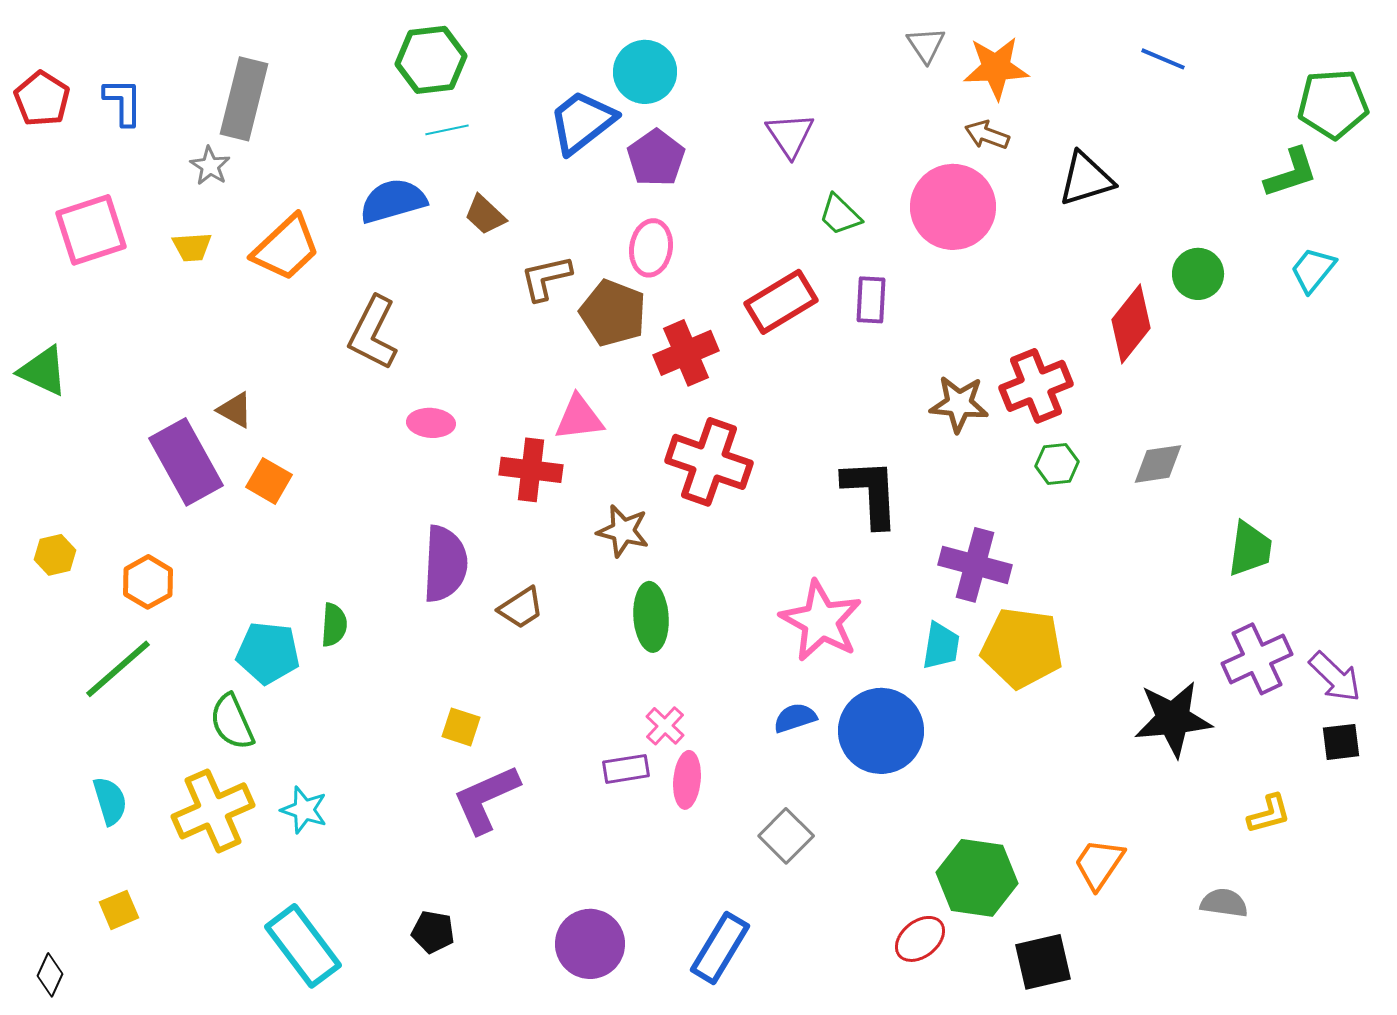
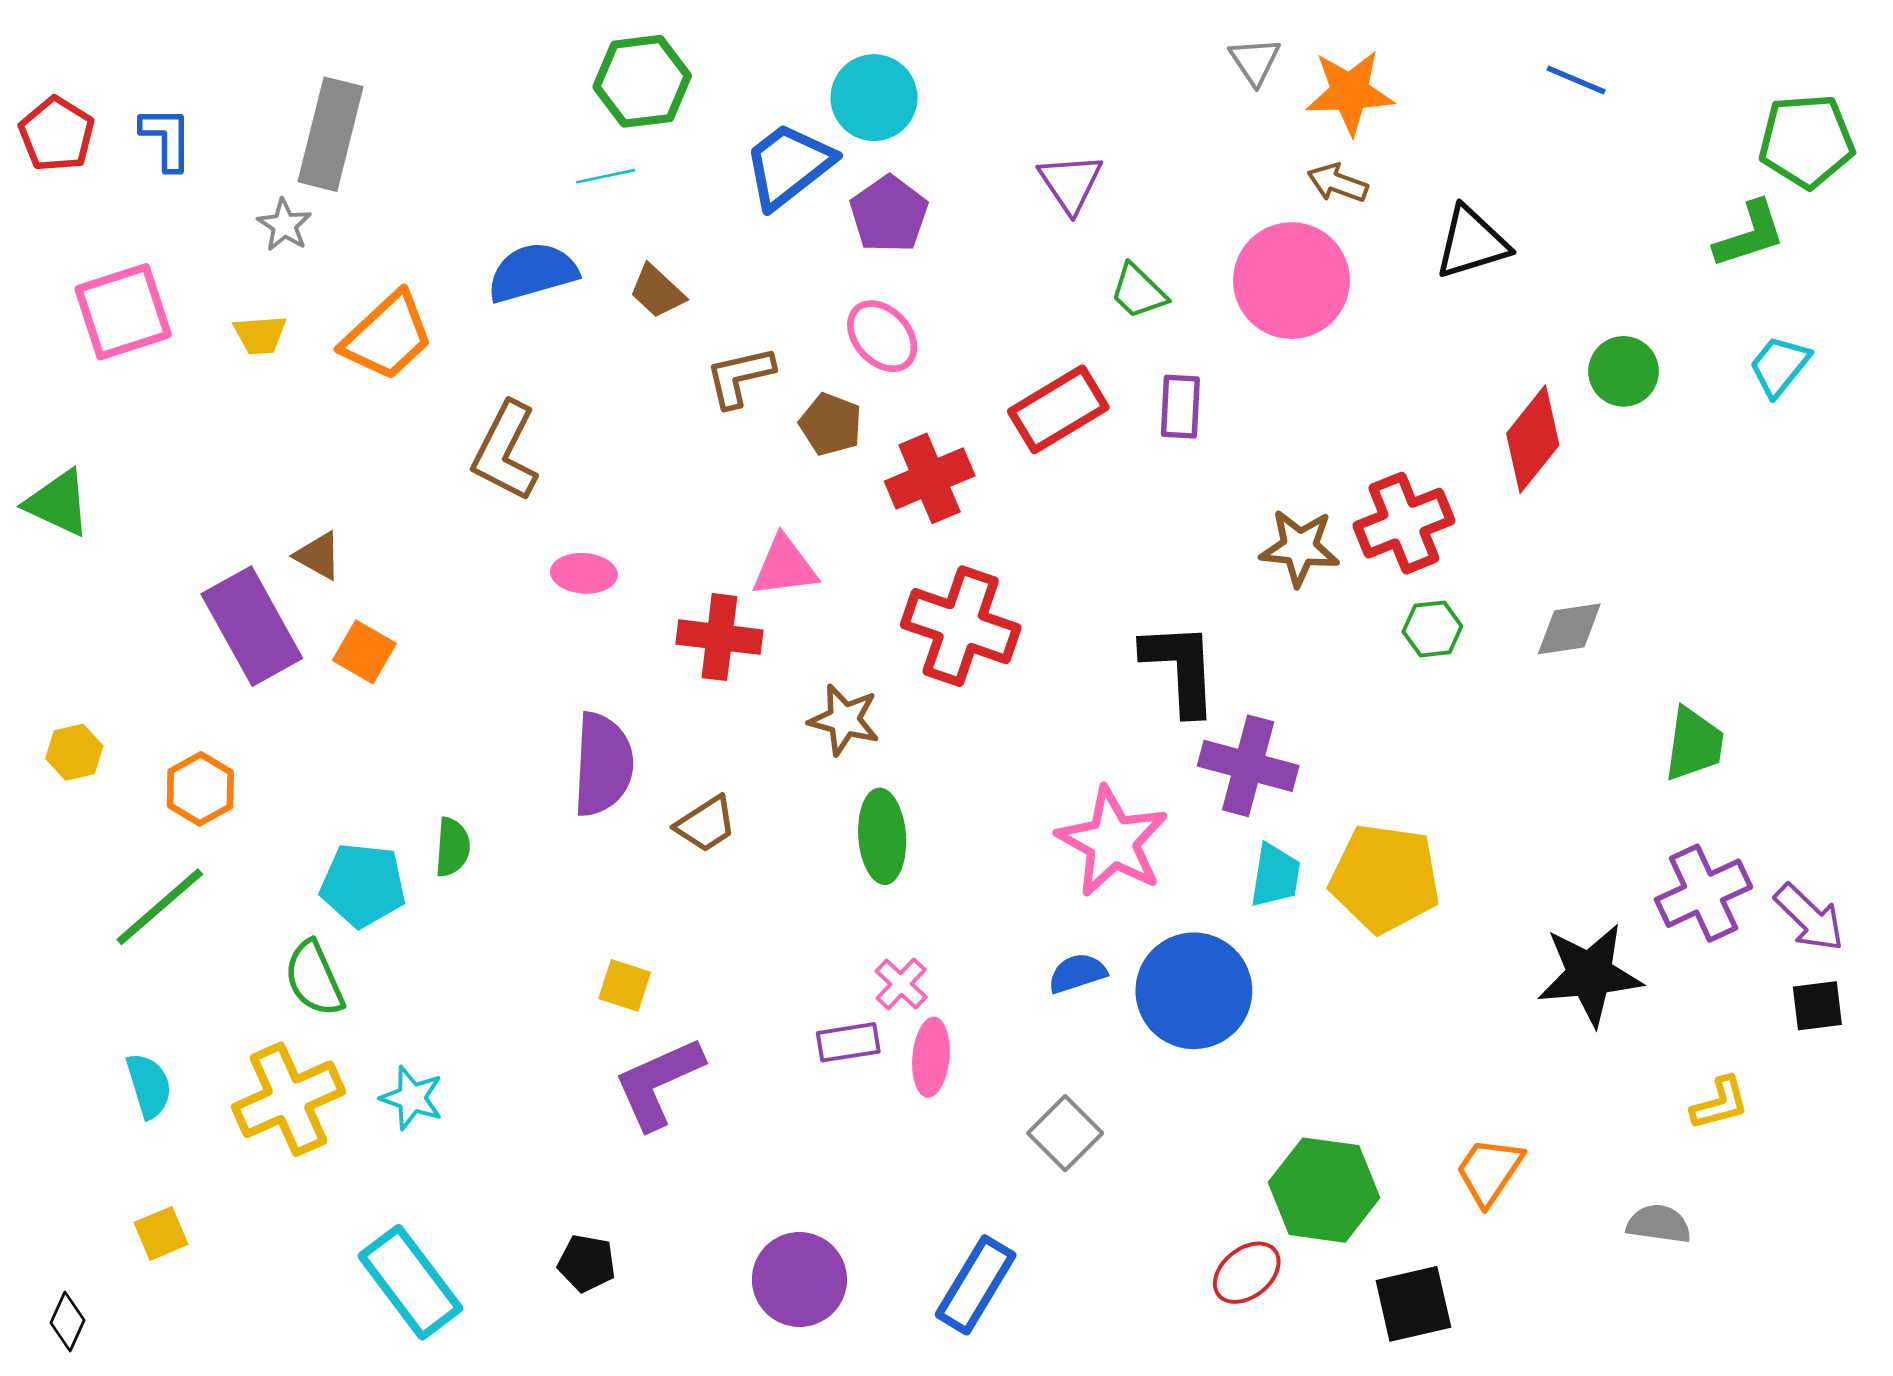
green hexagon: (431, 60) -> (642, 81), moved
pink ellipse: (651, 248) -> (882, 336), turned -52
brown pentagon: (613, 313) -> (831, 424), size x0.7
purple cross: (975, 565) -> (1248, 766), moved

